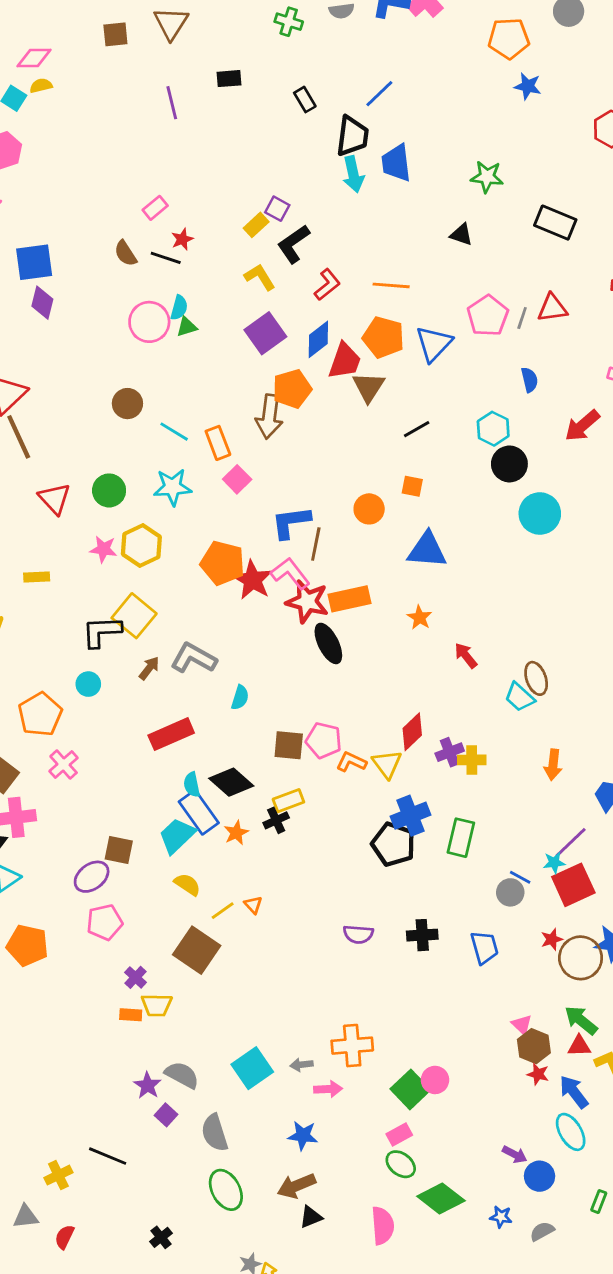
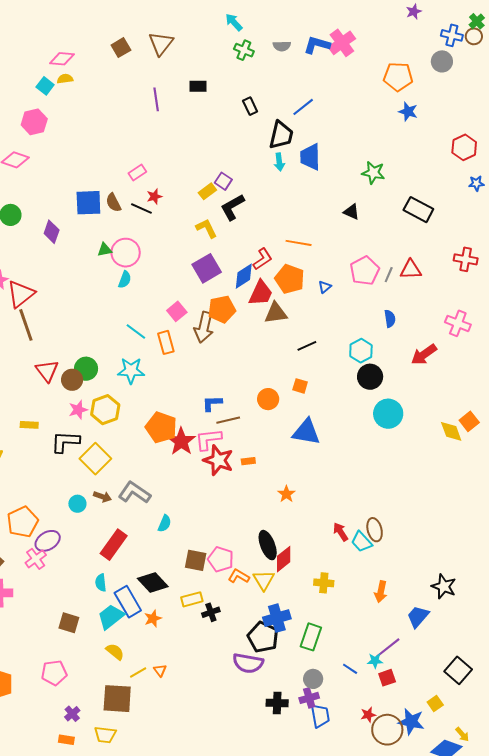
brown square: (115, 34) -> (121, 48), turned -30
cyan arrow: (353, 174) -> (279, 162), size x0.7
blue square: (34, 262) -> (88, 203), moved
red L-shape: (327, 285) -> (263, 259), moved
cyan semicircle: (179, 308) -> (125, 280), moved
green triangle: (187, 327) -> (105, 250), moved
blue triangle: (434, 344) -> (325, 287), size x0.5
brown triangle: (368, 387) -> (276, 313), turned 45
brown circle: (127, 404) -> (72, 380), moved
pink square: (237, 479) -> (177, 311), moved
blue L-shape: (291, 522) -> (212, 403), size x0.7
brown line: (316, 544) -> (228, 420), turned 60
pink star: (103, 549) -> (78, 410), turned -30
pink L-shape: (290, 573) -> (208, 439), turned -64
orange rectangle: (350, 599) -> (248, 461), size x0.5
orange star: (419, 618) -> (286, 494), moved
black L-shape: (102, 632) -> (65, 442), moved
black ellipse: (328, 643) -> (268, 545), moved
red arrow: (466, 656) -> (341, 532), moved
brown arrow: (149, 668) -> (102, 497), turned 66
cyan circle: (88, 684) -> (77, 504), moved
red rectangle: (171, 734) -> (114, 545), turned -36
purple cross: (450, 752) -> (309, 698), moved
cyan semicircle: (192, 785) -> (101, 583), moved
black cross: (276, 820) -> (211, 612), moved
purple ellipse: (92, 877) -> (48, 541), moved
red square: (573, 885) -> (387, 678), size x0.6
gray circle: (510, 892) -> (313, 679), moved
purple semicircle: (358, 934) -> (248, 663), moved, size x1.4
brown square: (197, 950) -> (117, 699), turned -36
yellow trapezoid: (157, 1005) -> (105, 735), moved

